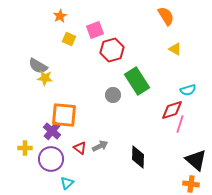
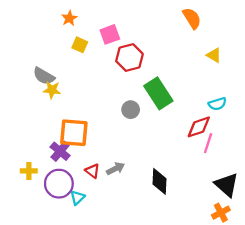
yellow triangle: (175, 49) -> (214, 55), moved
cyan triangle: (67, 183) -> (77, 198), moved
orange cross: (191, 184) -> (221, 213), turned -35

